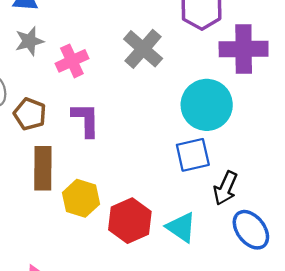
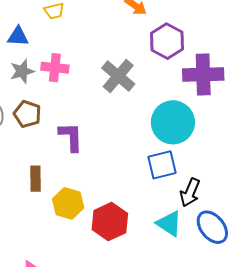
pink cross: (72, 61) -> (55, 68), moved, turned 32
brown pentagon: (30, 114) -> (27, 114), moved
brown rectangle: (43, 168) -> (35, 179), size x0.7
cyan triangle: (181, 227) -> (169, 223), moved

